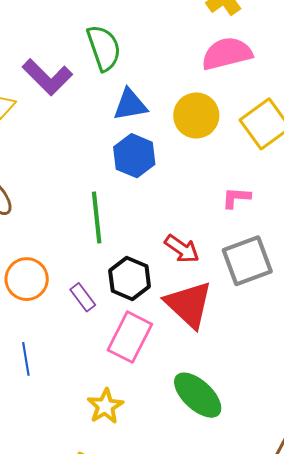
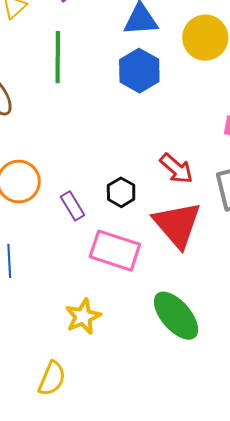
green line: (97, 218) -> (58, 57), moved
black hexagon: (130, 279) -> (121, 192), size x0.7
pink rectangle: (130, 337) -> (115, 251), turned 75

